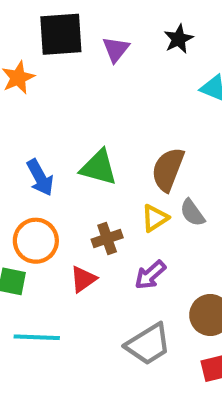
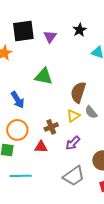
green triangle: (99, 167) -> (44, 76), moved
red triangle: (83, 279) -> (41, 147), turned 40

